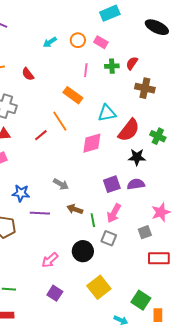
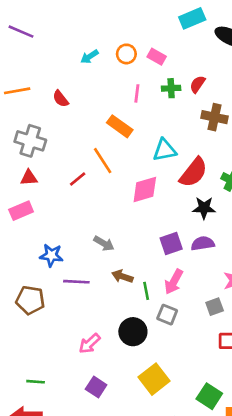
cyan rectangle: (110, 13) -> (192, 18), moved

